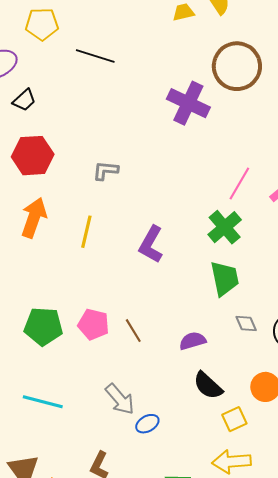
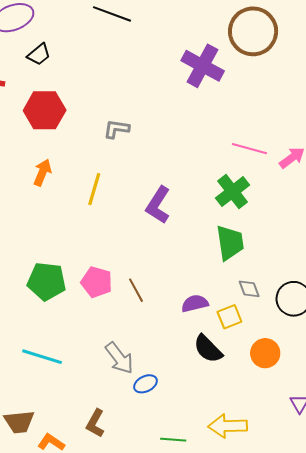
pink line: (239, 184) -> (250, 149), turned 72
orange arrow: (34, 218) -> (42, 172), size x0.7
yellow square: (234, 419) -> (229, 317), moved

